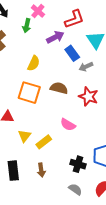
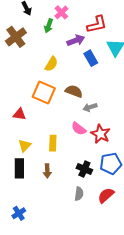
gray arrow: (86, 67) -> (90, 107), moved
red star: (88, 97) -> (100, 134), moved
yellow triangle: (24, 136) -> (25, 146), moved
yellow rectangle: (44, 142) -> (53, 143), turned -56
gray semicircle: (75, 189) -> (79, 194), turned 56

